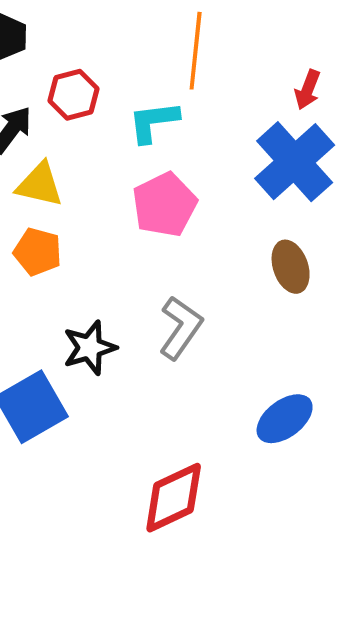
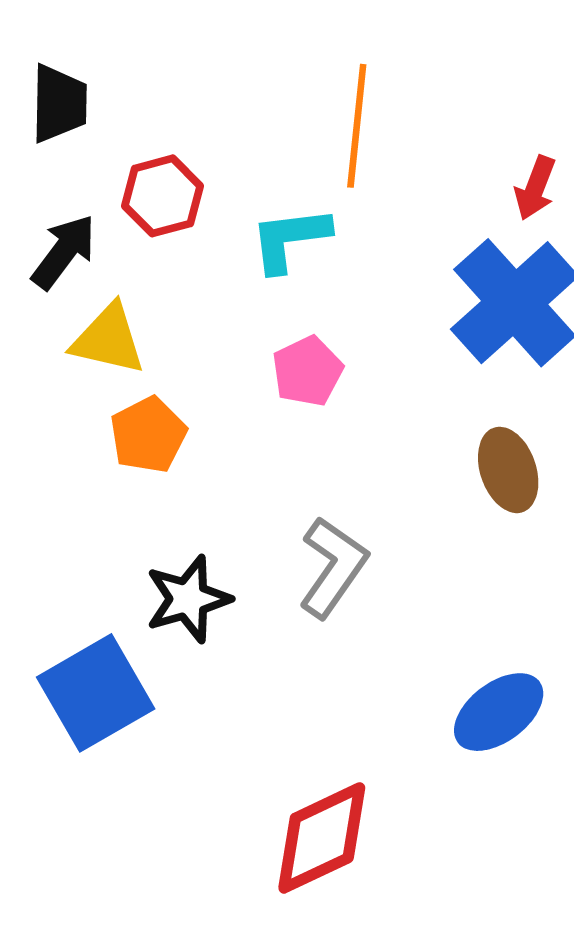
pink pentagon: (165, 205) -> (307, 371), size x0.7
orange pentagon: (38, 252) -> (148, 435), moved, turned 30

